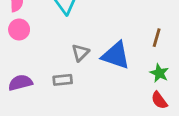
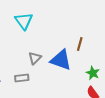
brown line: (157, 38) -> (80, 44), moved

